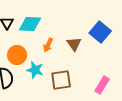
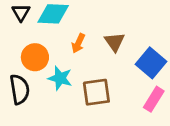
blue square: (100, 32) -> (151, 63), moved

